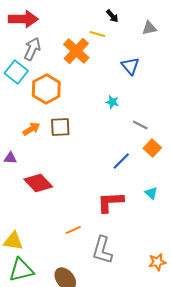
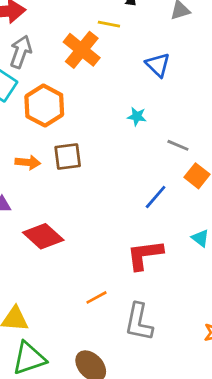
orange arrow: (31, 129) -> (28, 162), turned 42

